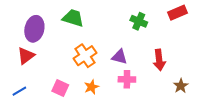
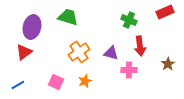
red arrow: (159, 60) -> (140, 46), moved
pink cross: (127, 79) -> (129, 70), moved
brown star: (181, 86) -> (168, 64), moved

